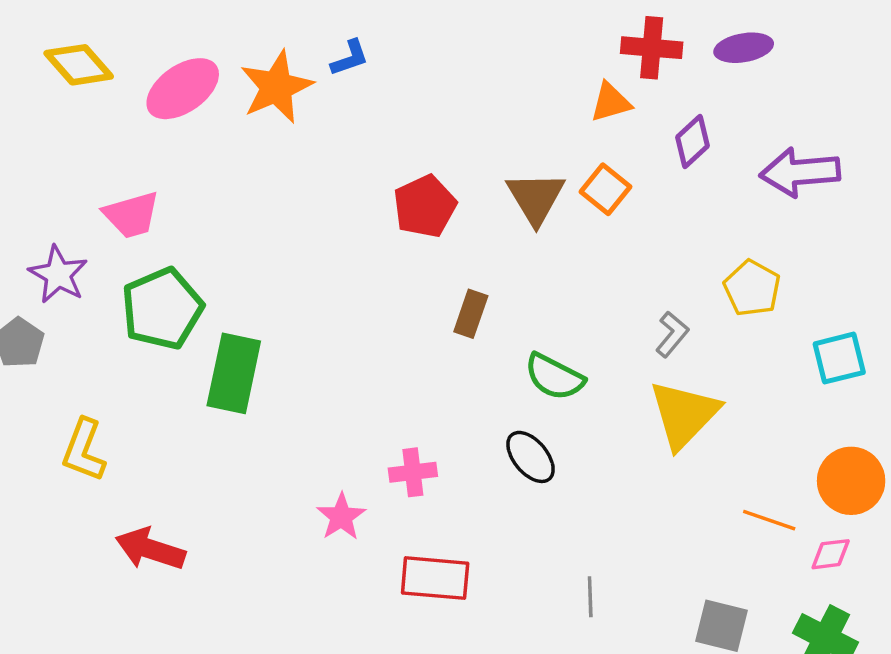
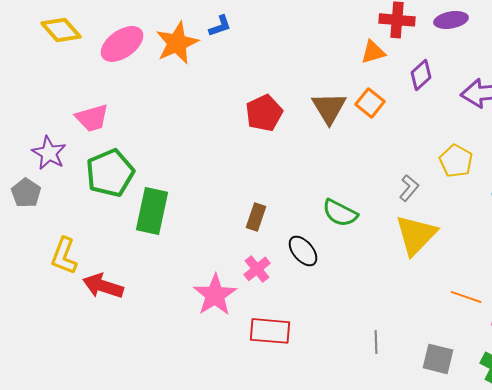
brown rectangle: (471, 314) -> (256, 217), moved
black ellipse: (531, 457) -> (303, 251), moved
pink cross: (413, 472) -> (257, 269), turned -32
pink star: (341, 517) -> (215, 295), size x1.5
red arrow: (150, 549) -> (103, 286), moved
gray line: (590, 597) -> (376, 342), moved

